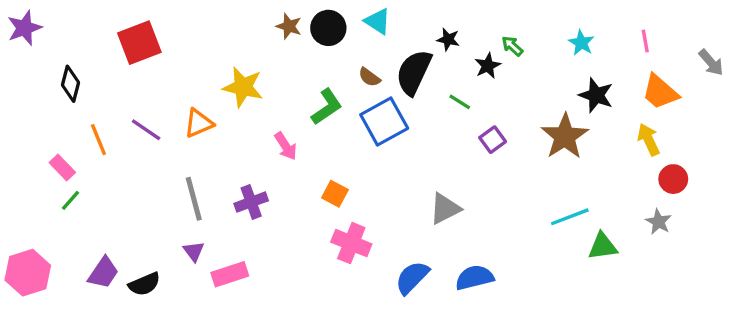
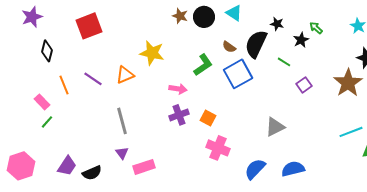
purple star: (25, 28) -> (32, 17), moved
pink arrow: (286, 146) -> (178, 89), turned -48
purple cross: (251, 202) -> (179, 115), moved

